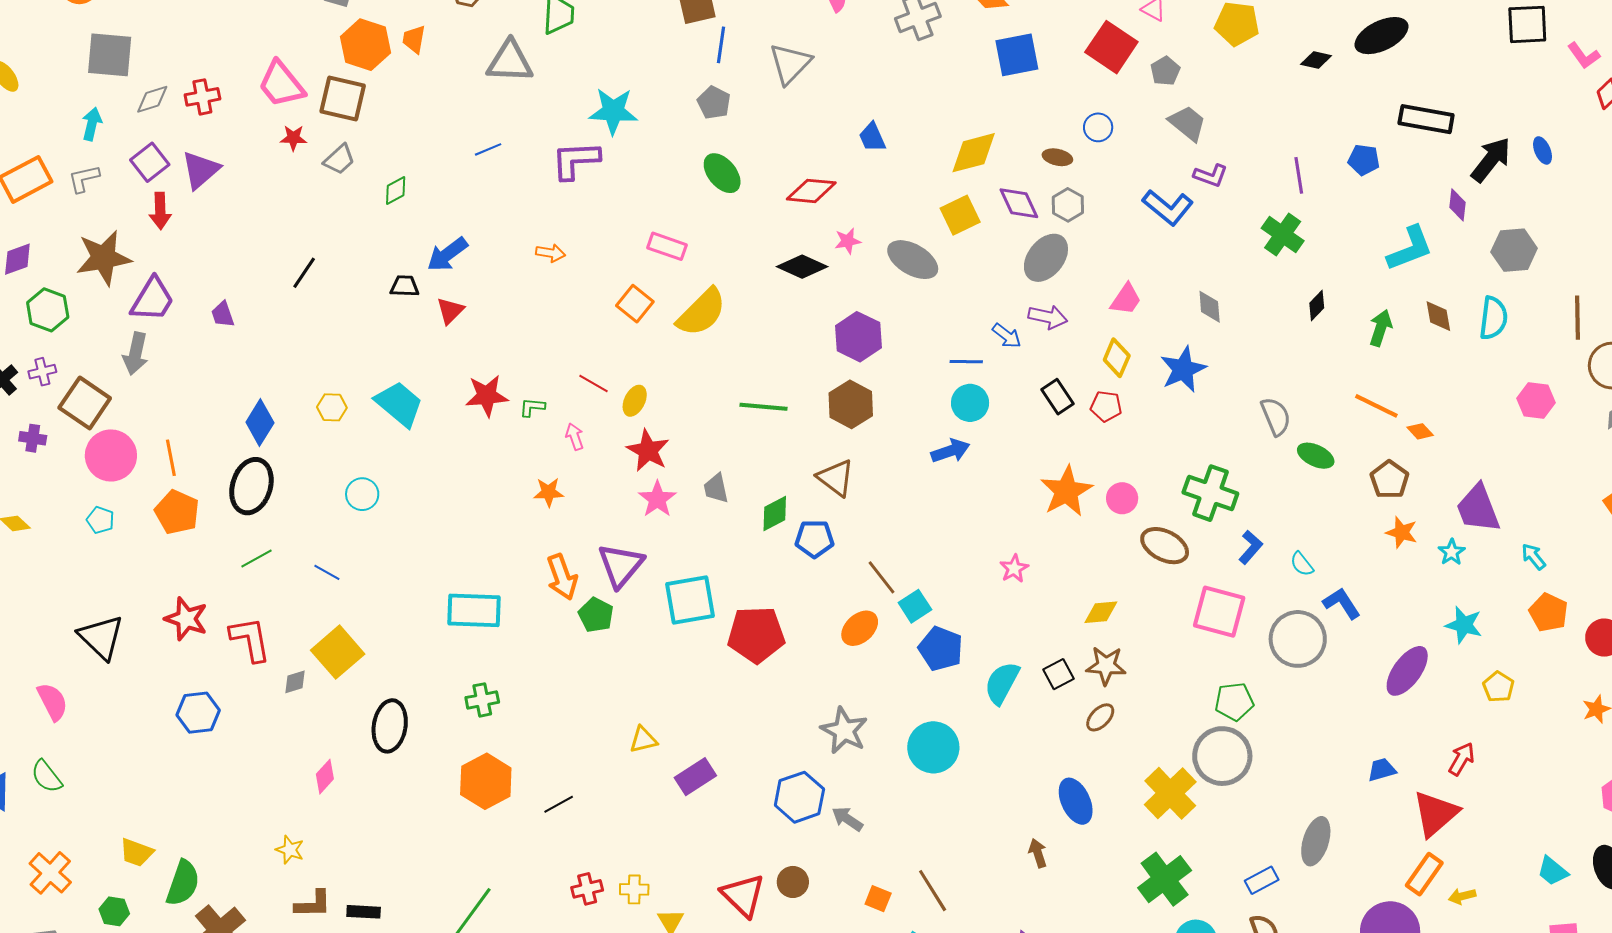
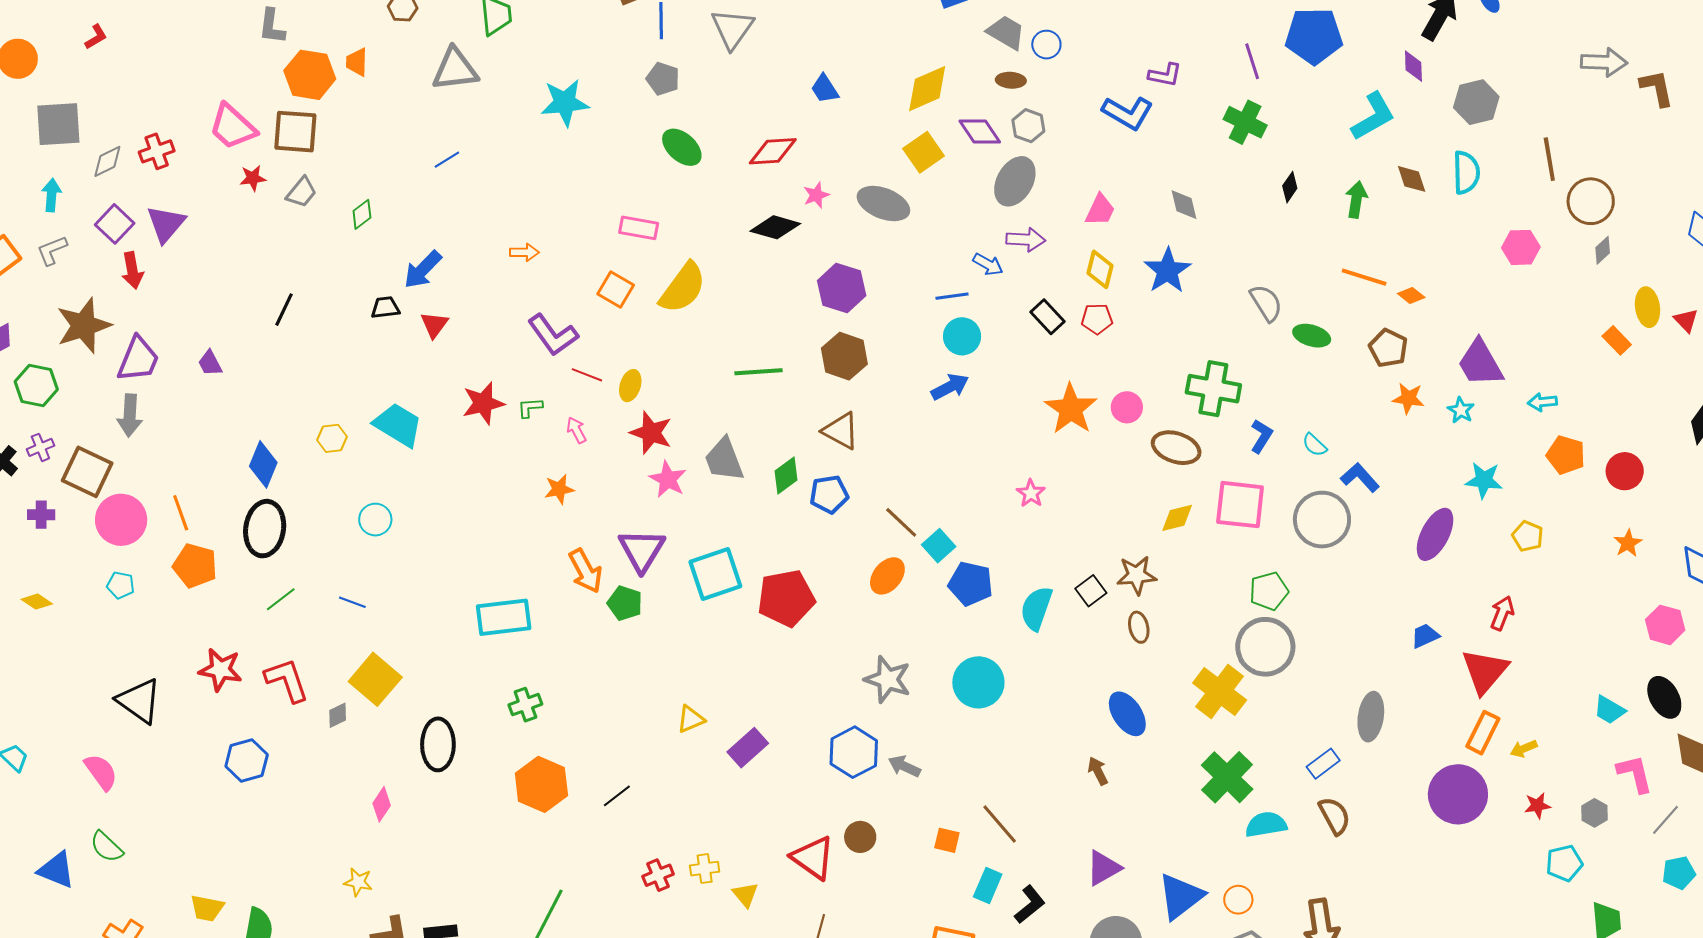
gray trapezoid: (1187, 123) -> (1006, 32), moved
purple L-shape: (576, 160) -> (553, 335), moved, turned -114
blue pentagon: (1364, 160) -> (1314, 36), size x1.8
gray trapezoid: (716, 488) -> (724, 460), size x1.5
cyan arrow: (1534, 557) -> (1542, 402), turned -48
yellow diamond: (1101, 612) -> (1177, 518), moved
brown ellipse: (1100, 717) -> (1139, 627), turned -48

